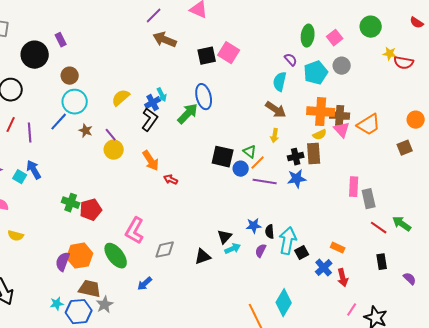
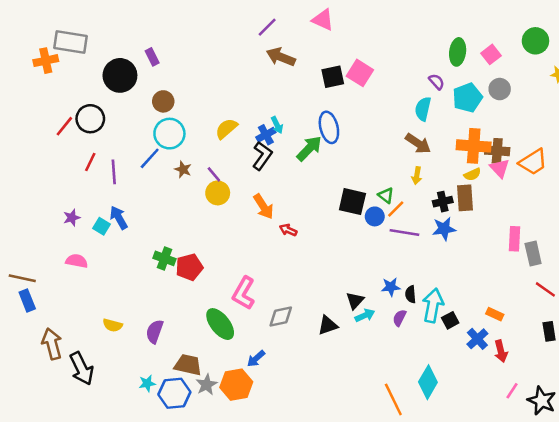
yellow semicircle: (16, 236) -> (113, 325), moved
orange hexagon: (80, 256) -> (236, 385), moved

